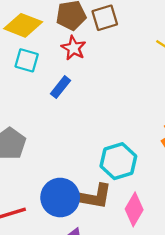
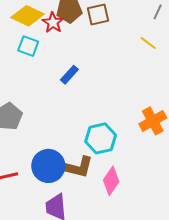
red star: (73, 48) -> (53, 23), moved
blue rectangle: (61, 87) -> (69, 75), moved

